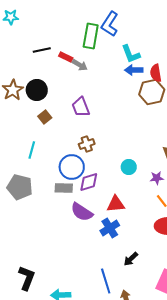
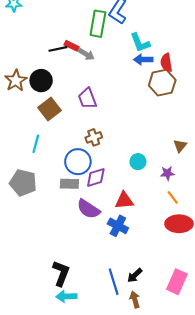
black line: (42, 50) -> (58, 49), moved
brown square: (45, 117) -> (49, 109), size x1.5
blue cross: (110, 228) -> (118, 226), turned -30
black arrow: (131, 259) -> (135, 275), moved
black L-shape: (27, 278) -> (61, 273), moved

